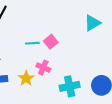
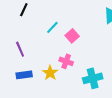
cyan line: (32, 43) -> (52, 27), moved, turned -40

